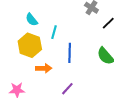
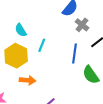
blue line: (70, 53) -> (74, 54), moved

